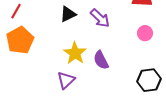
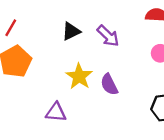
purple triangle: (66, 80) -> (56, 112), moved, turned 48

